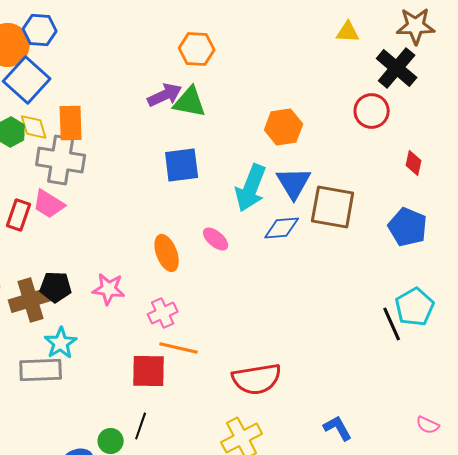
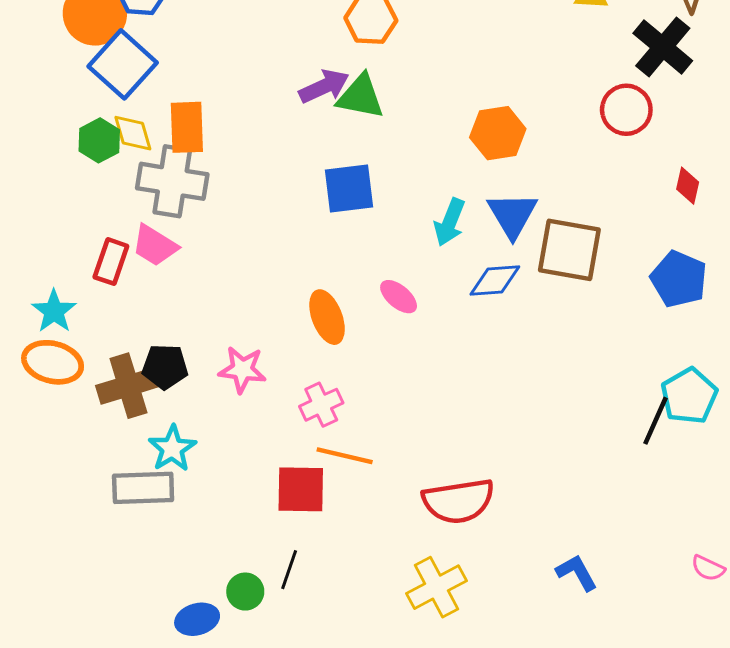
cyan arrow: (251, 188) -> (450, 222), size x0.7
black line: (392, 324) -> (655, 421), turned 48

